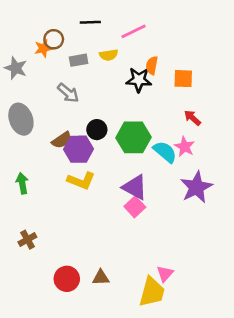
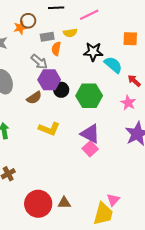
orange semicircle: (152, 65) -> (56, 49), moved
orange square: (183, 79) -> (130, 39), moved
purple hexagon: (79, 149) -> (49, 80), moved
cyan semicircle: (165, 152) -> (113, 65), moved
red circle: (67, 279) -> (38, 204), size x1.4

